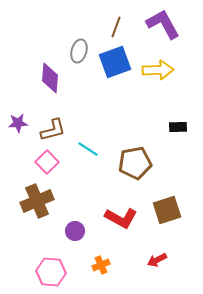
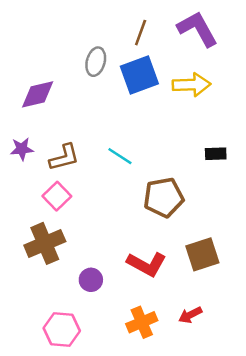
purple diamond: (50, 78) -> (38, 94), moved, turned 72
cyan line: (88, 149) -> (120, 156), moved
orange cross: (101, 265) -> (142, 322), moved, size x1.4

